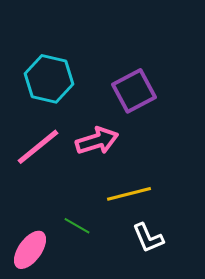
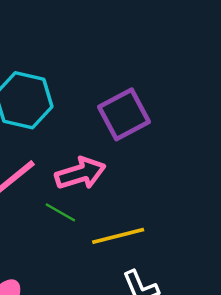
green line: (77, 226) -> (60, 212), moved

